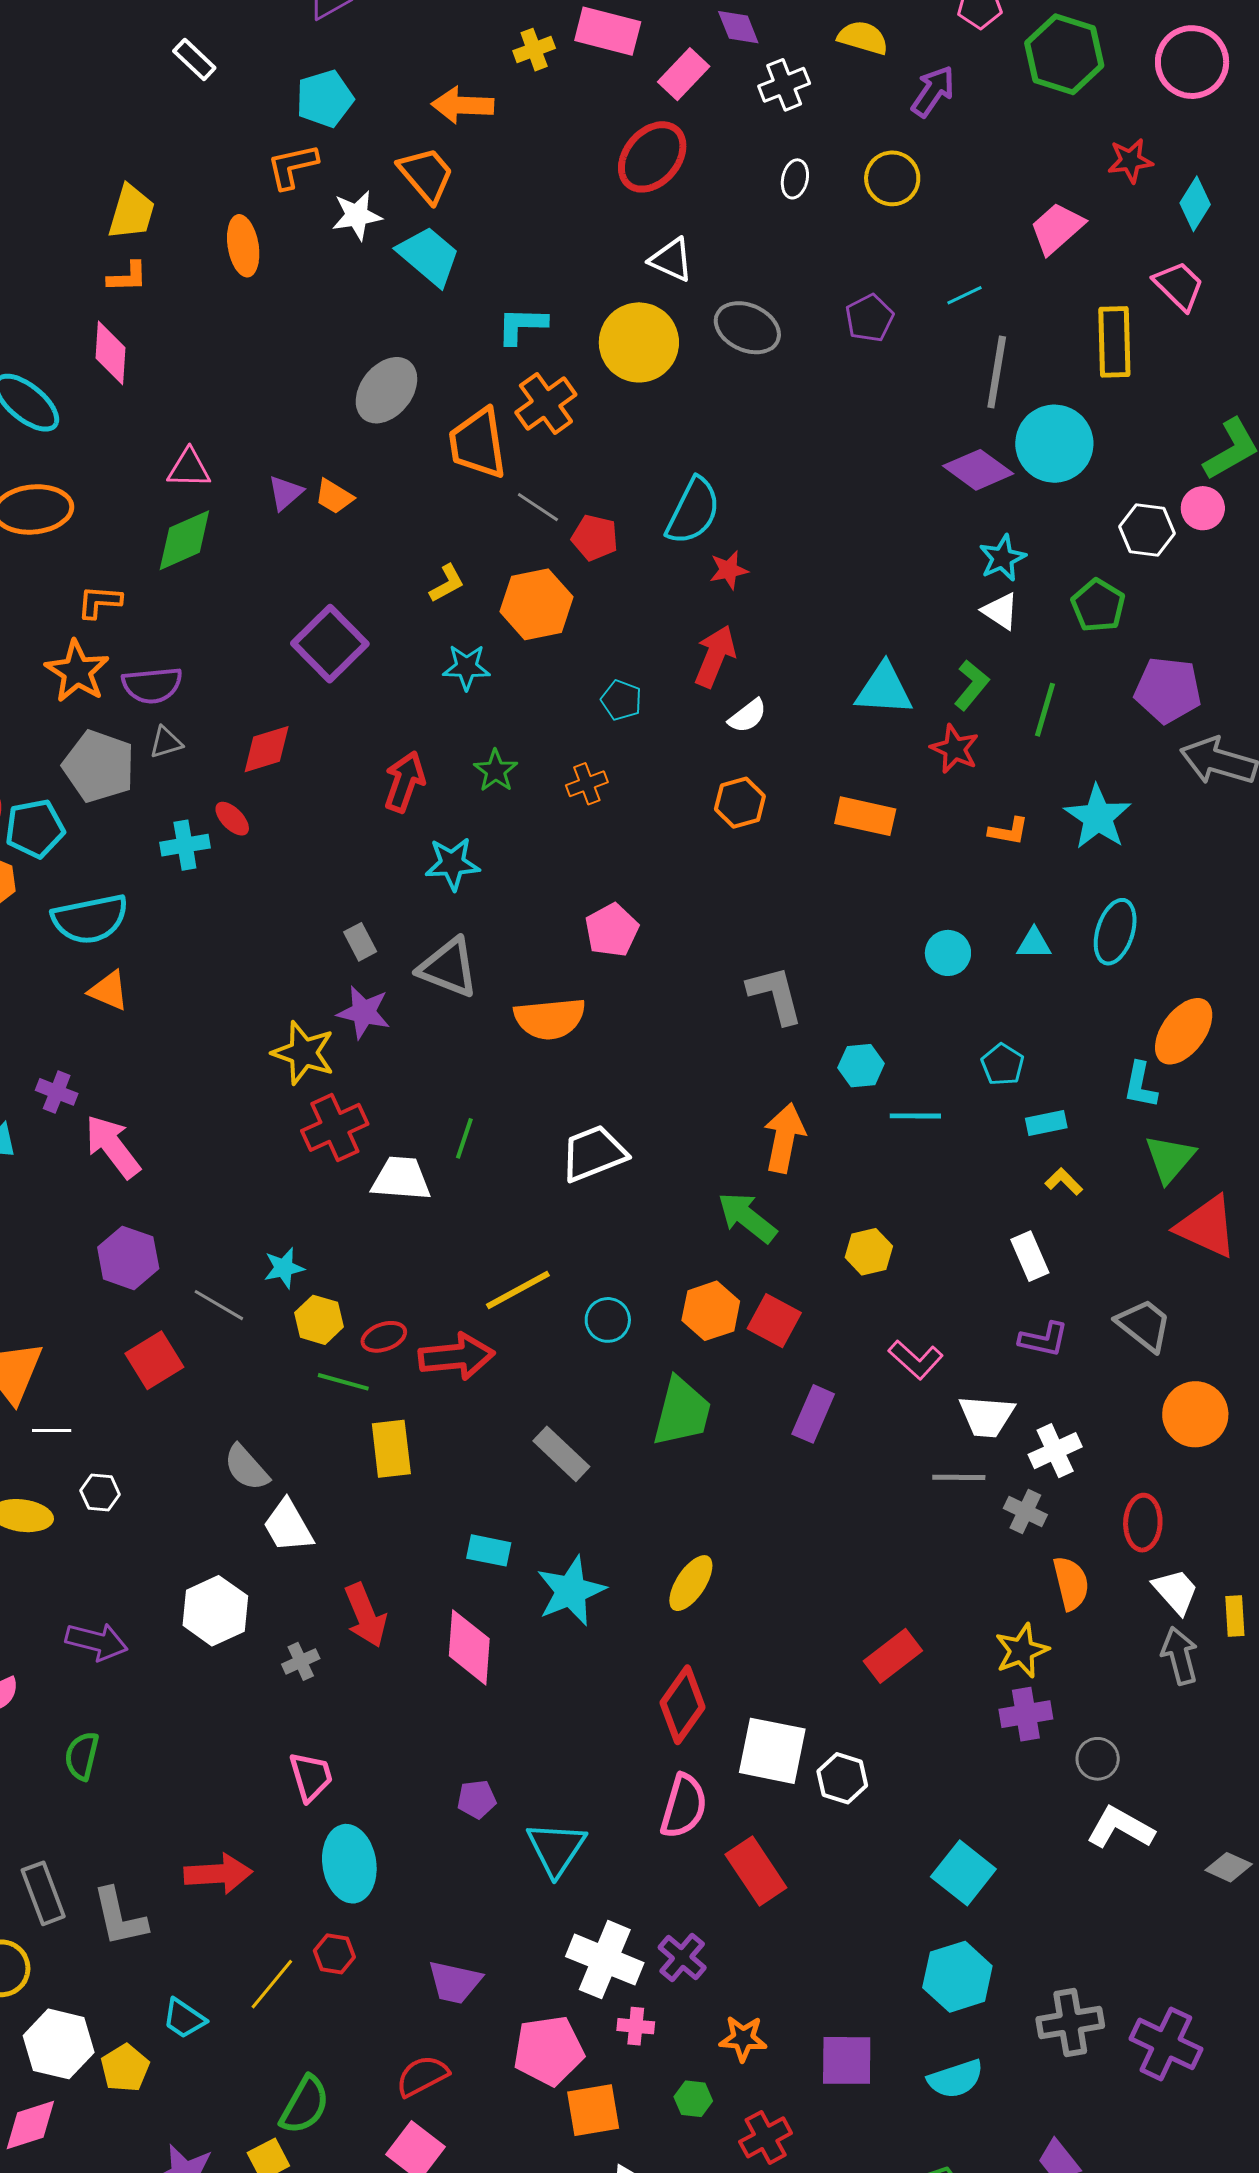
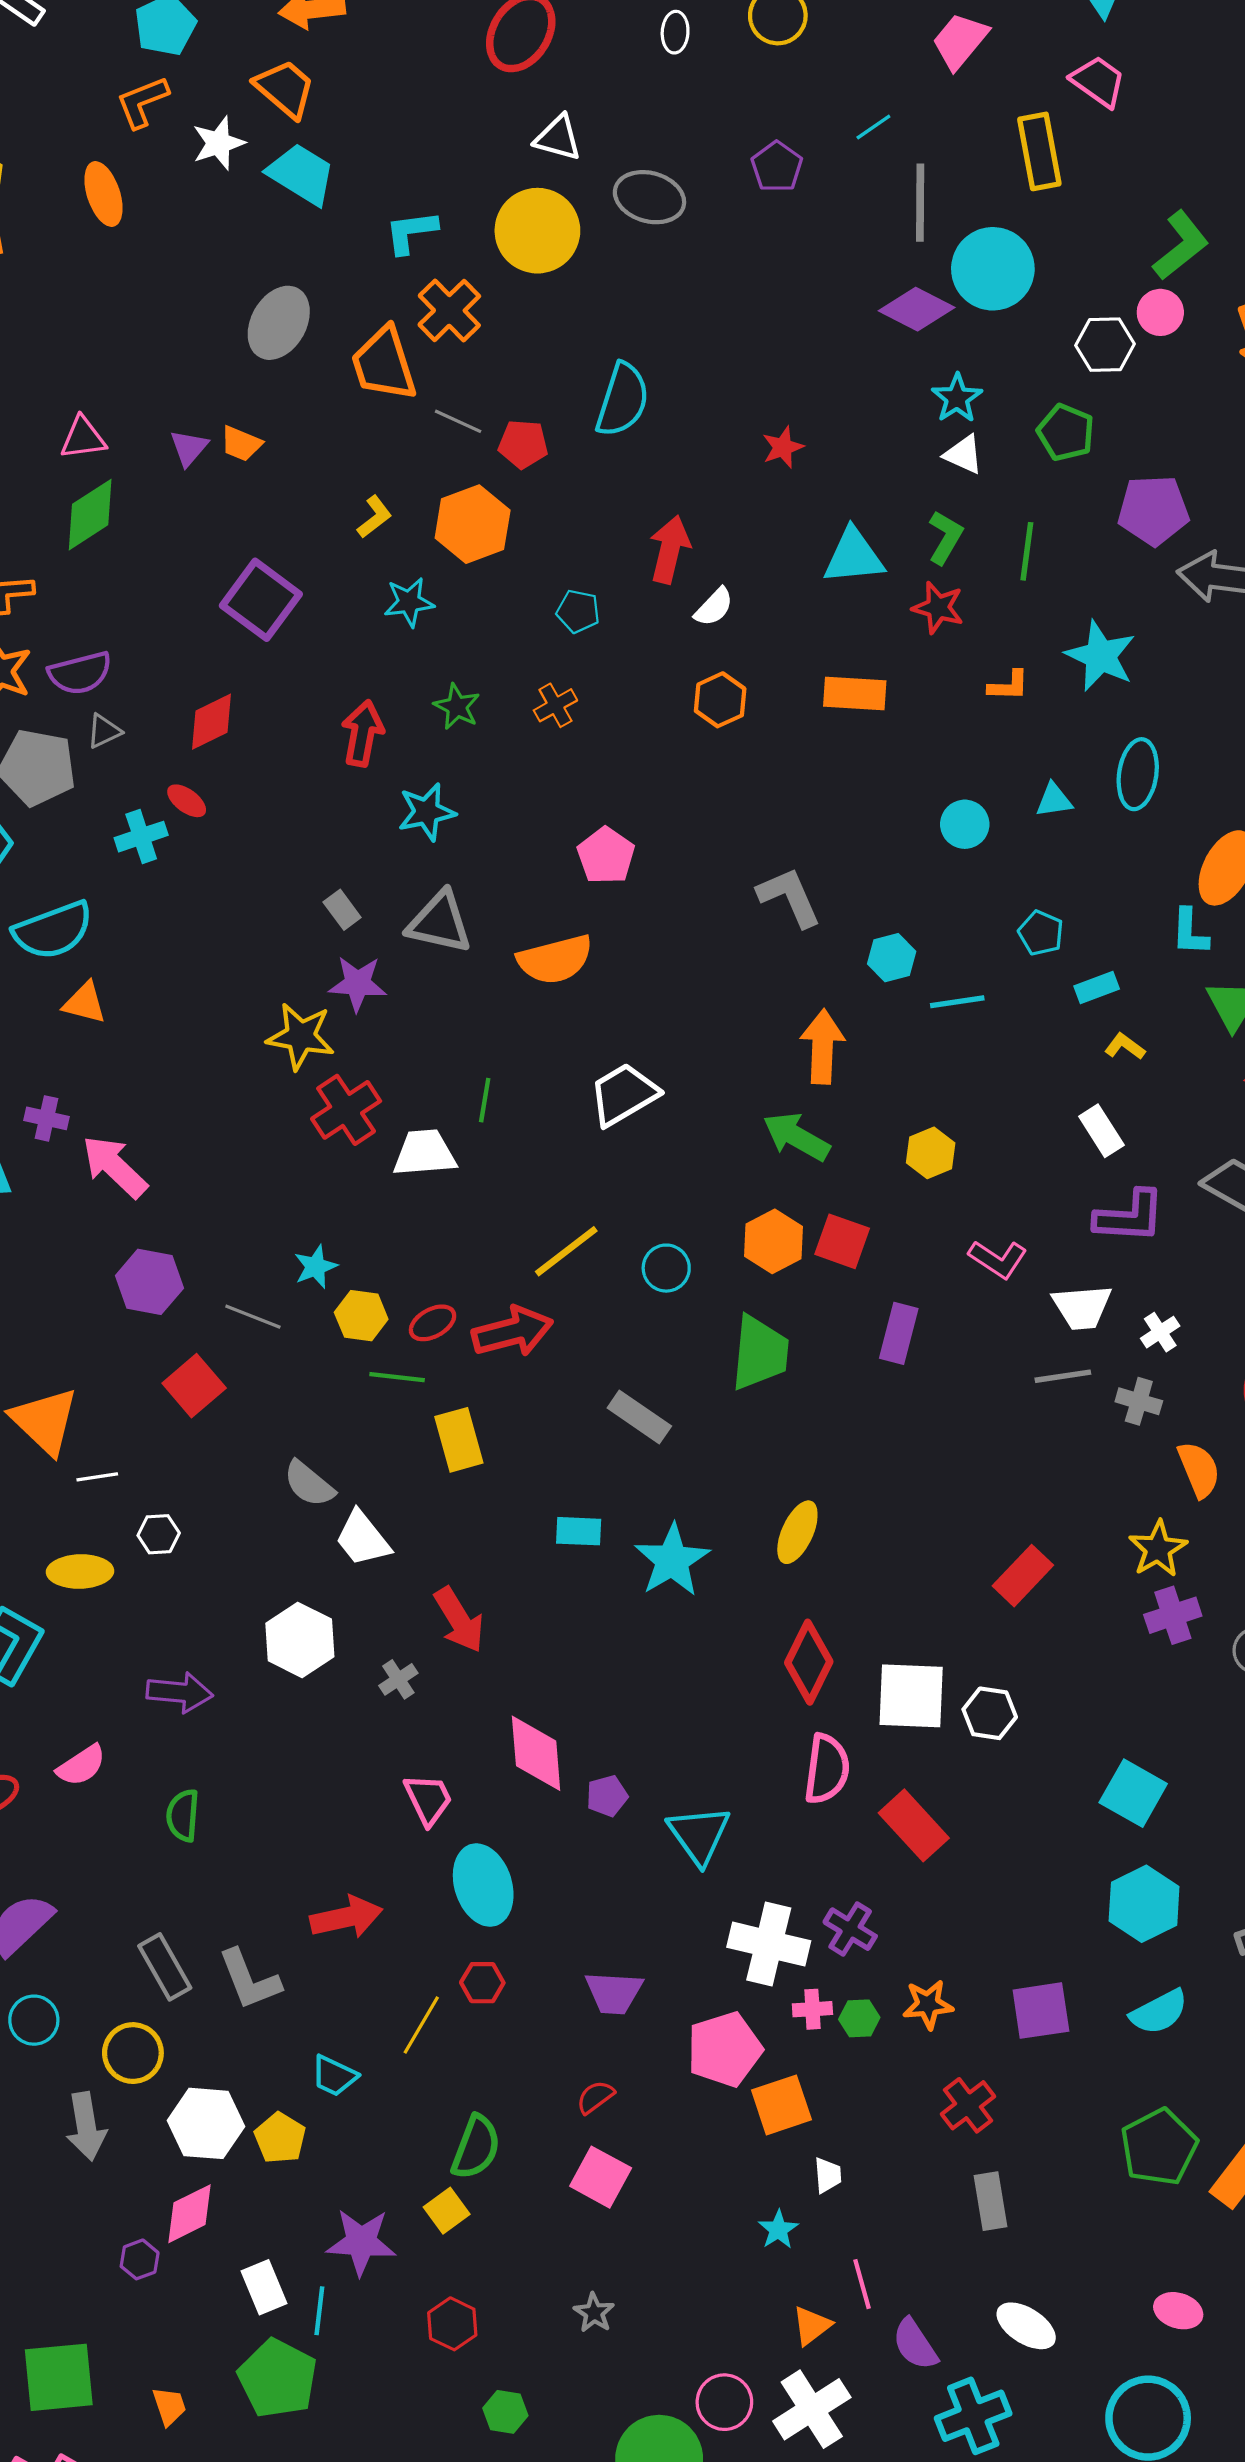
red star: (729, 570) -> (783, 447), moved
purple L-shape: (1044, 1339) -> (1130, 1217), size x1.4
white cross: (1055, 1451) -> (1160, 1332), size x0.7
pink diamond: (469, 1647) -> (536, 1753), moved
red semicircle: (422, 2076) -> (595, 2097), size x0.7
green hexagon: (693, 2099) -> (859, 2018), moved

